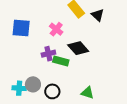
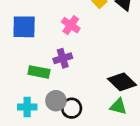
black diamond: (78, 48) -> (122, 82), moved
green rectangle: (61, 61) -> (39, 72), moved
gray circle: (33, 84) -> (56, 101), moved

